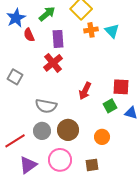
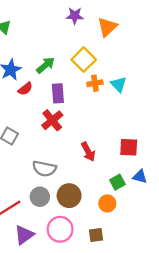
red semicircle: (29, 35) -> (25, 89), turned -104
red arrow: (85, 91) -> (88, 152), turned -54
green square: (110, 106) -> (117, 182), moved

